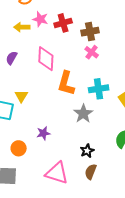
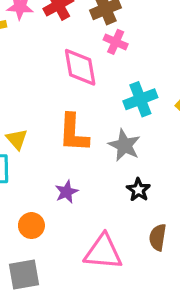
pink diamond: (46, 59) -> (80, 67), moved
orange L-shape: (66, 83) -> (73, 133), moved
black star: (87, 151) -> (138, 190), moved

